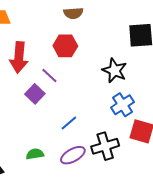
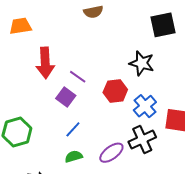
red hexagon: (65, 46) -> (115, 91), moved
blue cross: (122, 105) -> (145, 106), moved
blue line: (69, 123) -> (73, 129), moved

